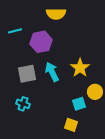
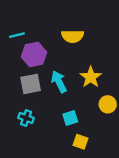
yellow semicircle: (56, 14) -> (73, 36), moved
purple hexagon: (41, 42) -> (34, 54), moved
cyan square: (79, 104) -> (70, 118), moved

